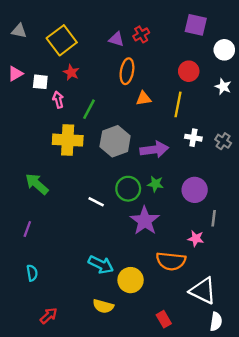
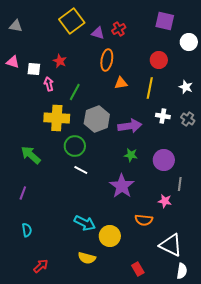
yellow square: (62, 40) -> (72, 21), moved
pink triangle: (15, 74) -> (13, 62), turned 48
white star: (223, 87) -> (186, 87), moved
green circle: (128, 189) -> (75, 146), moved
orange semicircle: (171, 261) -> (144, 220), size x0.7

